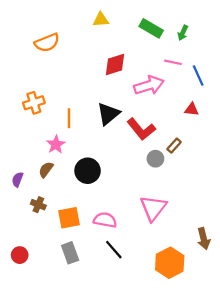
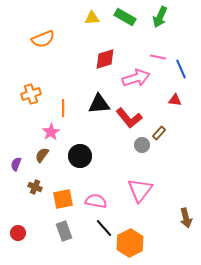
green rectangle: (151, 28) -> (125, 17), moved
green arrow: (183, 33) -> (160, 17), moved, size x1.5
black triangle: (108, 114) -> (99, 104), turned 35
orange hexagon: (170, 263) -> (130, 243), moved

